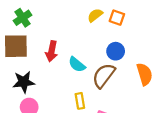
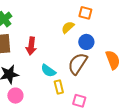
yellow semicircle: (95, 15) -> (68, 27), moved
cyan semicircle: (77, 64) -> (48, 71), moved

